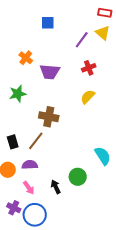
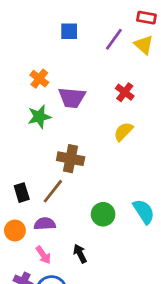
purple line: (82, 40) -> (114, 39), moved
red cross: (89, 68) -> (125, 92), turned -32
green star: (18, 94) -> (39, 117), moved
green circle: (78, 177) -> (103, 214), moved

